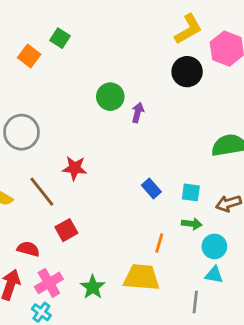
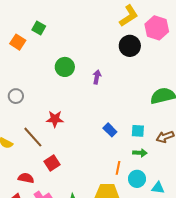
green circle: (110, 97) -> (65, 67), moved
gray circle: (21, 132) -> (16, 96), size x0.6
cyan circle: (214, 246) -> (137, 179), moved

